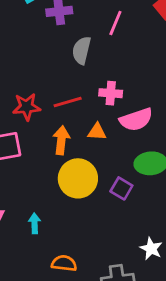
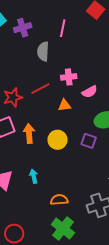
pink semicircle: (136, 120) -> (90, 92), size x0.7
orange arrow: (61, 140) -> (29, 133), moved
yellow circle: (78, 178) -> (58, 140), size x0.7

